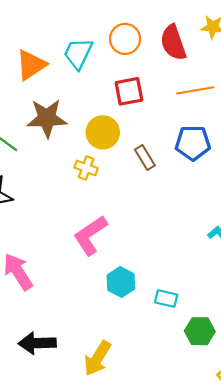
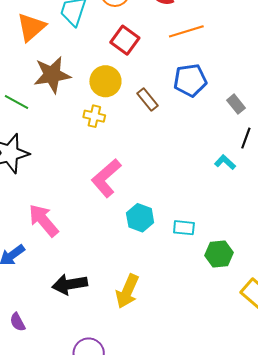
red square: (129, 91) -> (125, 40), turned -36

